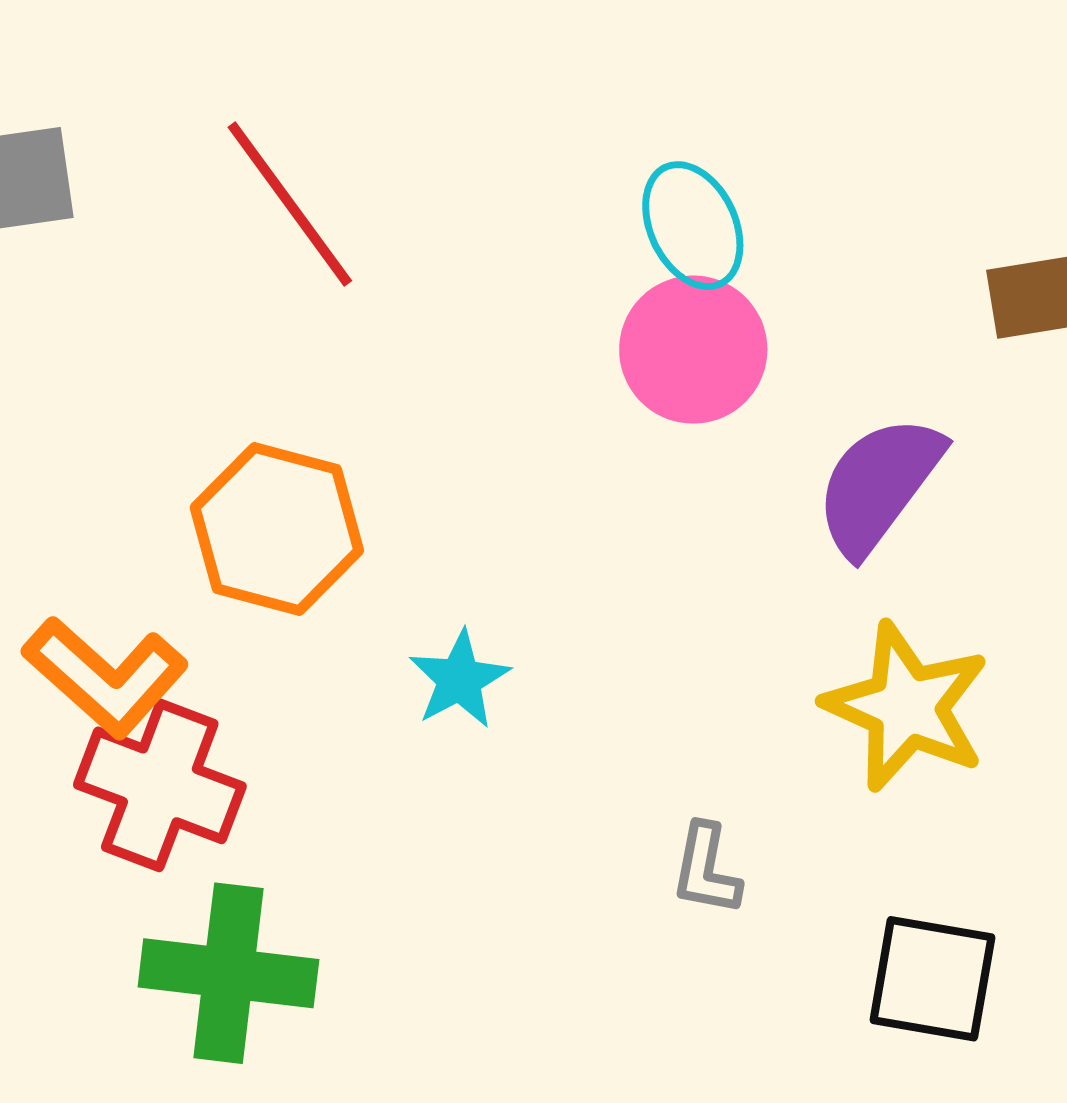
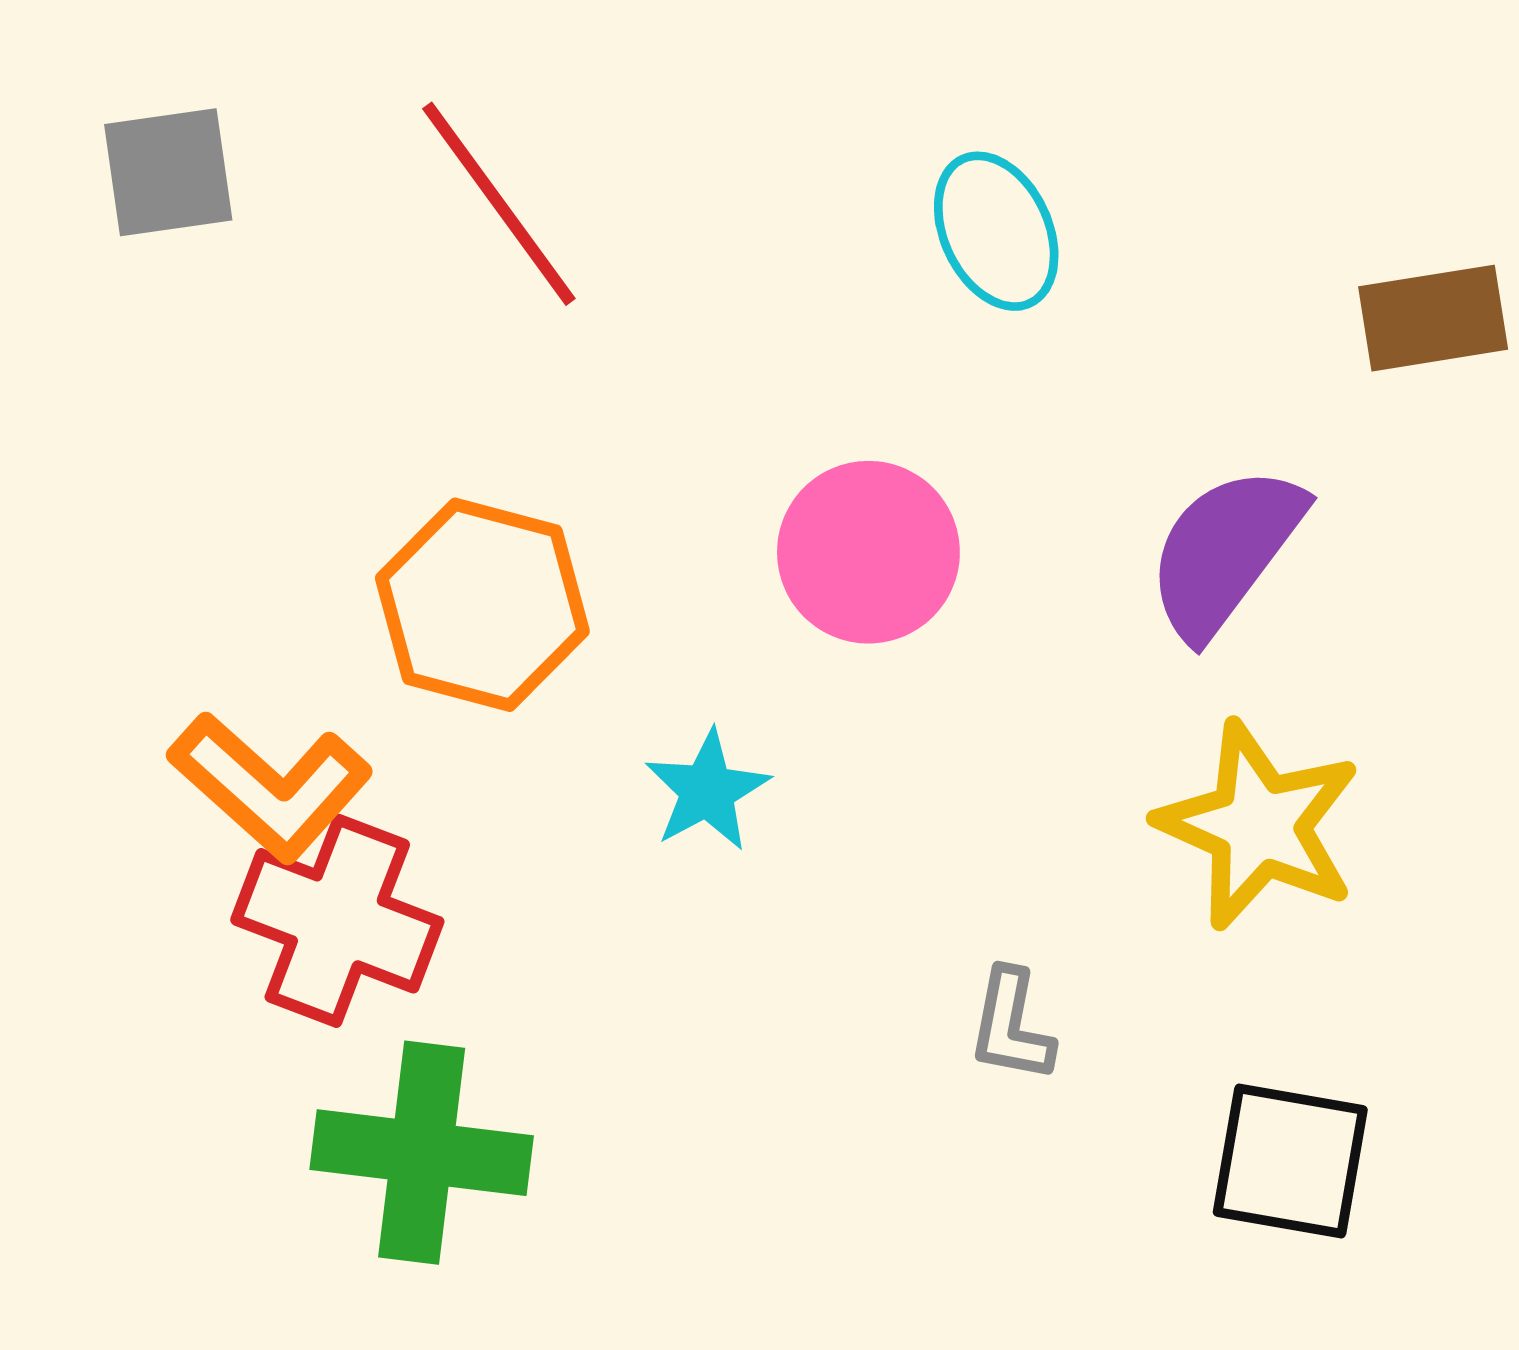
pink circle: (693, 350) -> (868, 552), moved

